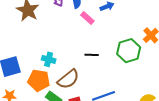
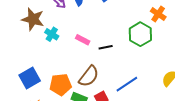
pink rectangle: (87, 18) -> (83, 40), moved
cyan cross: (49, 59) -> (52, 34), moved, turned 32

